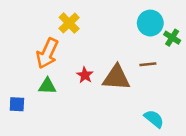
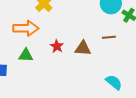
orange arrow: (47, 53) -> (26, 28), turned -115
brown triangle: (116, 78) -> (83, 48), size x0.7

